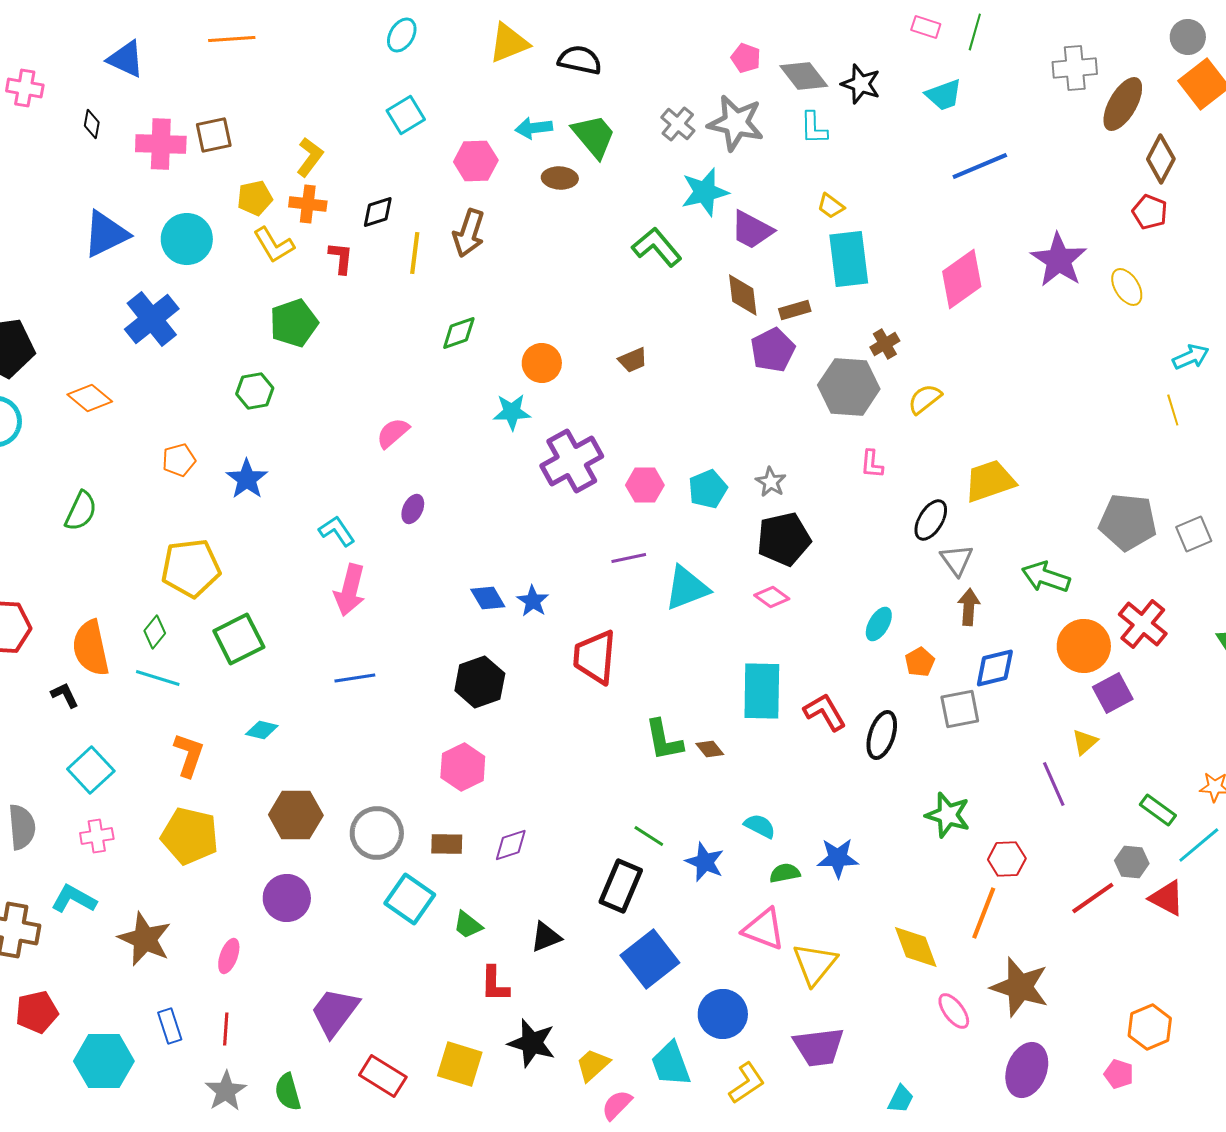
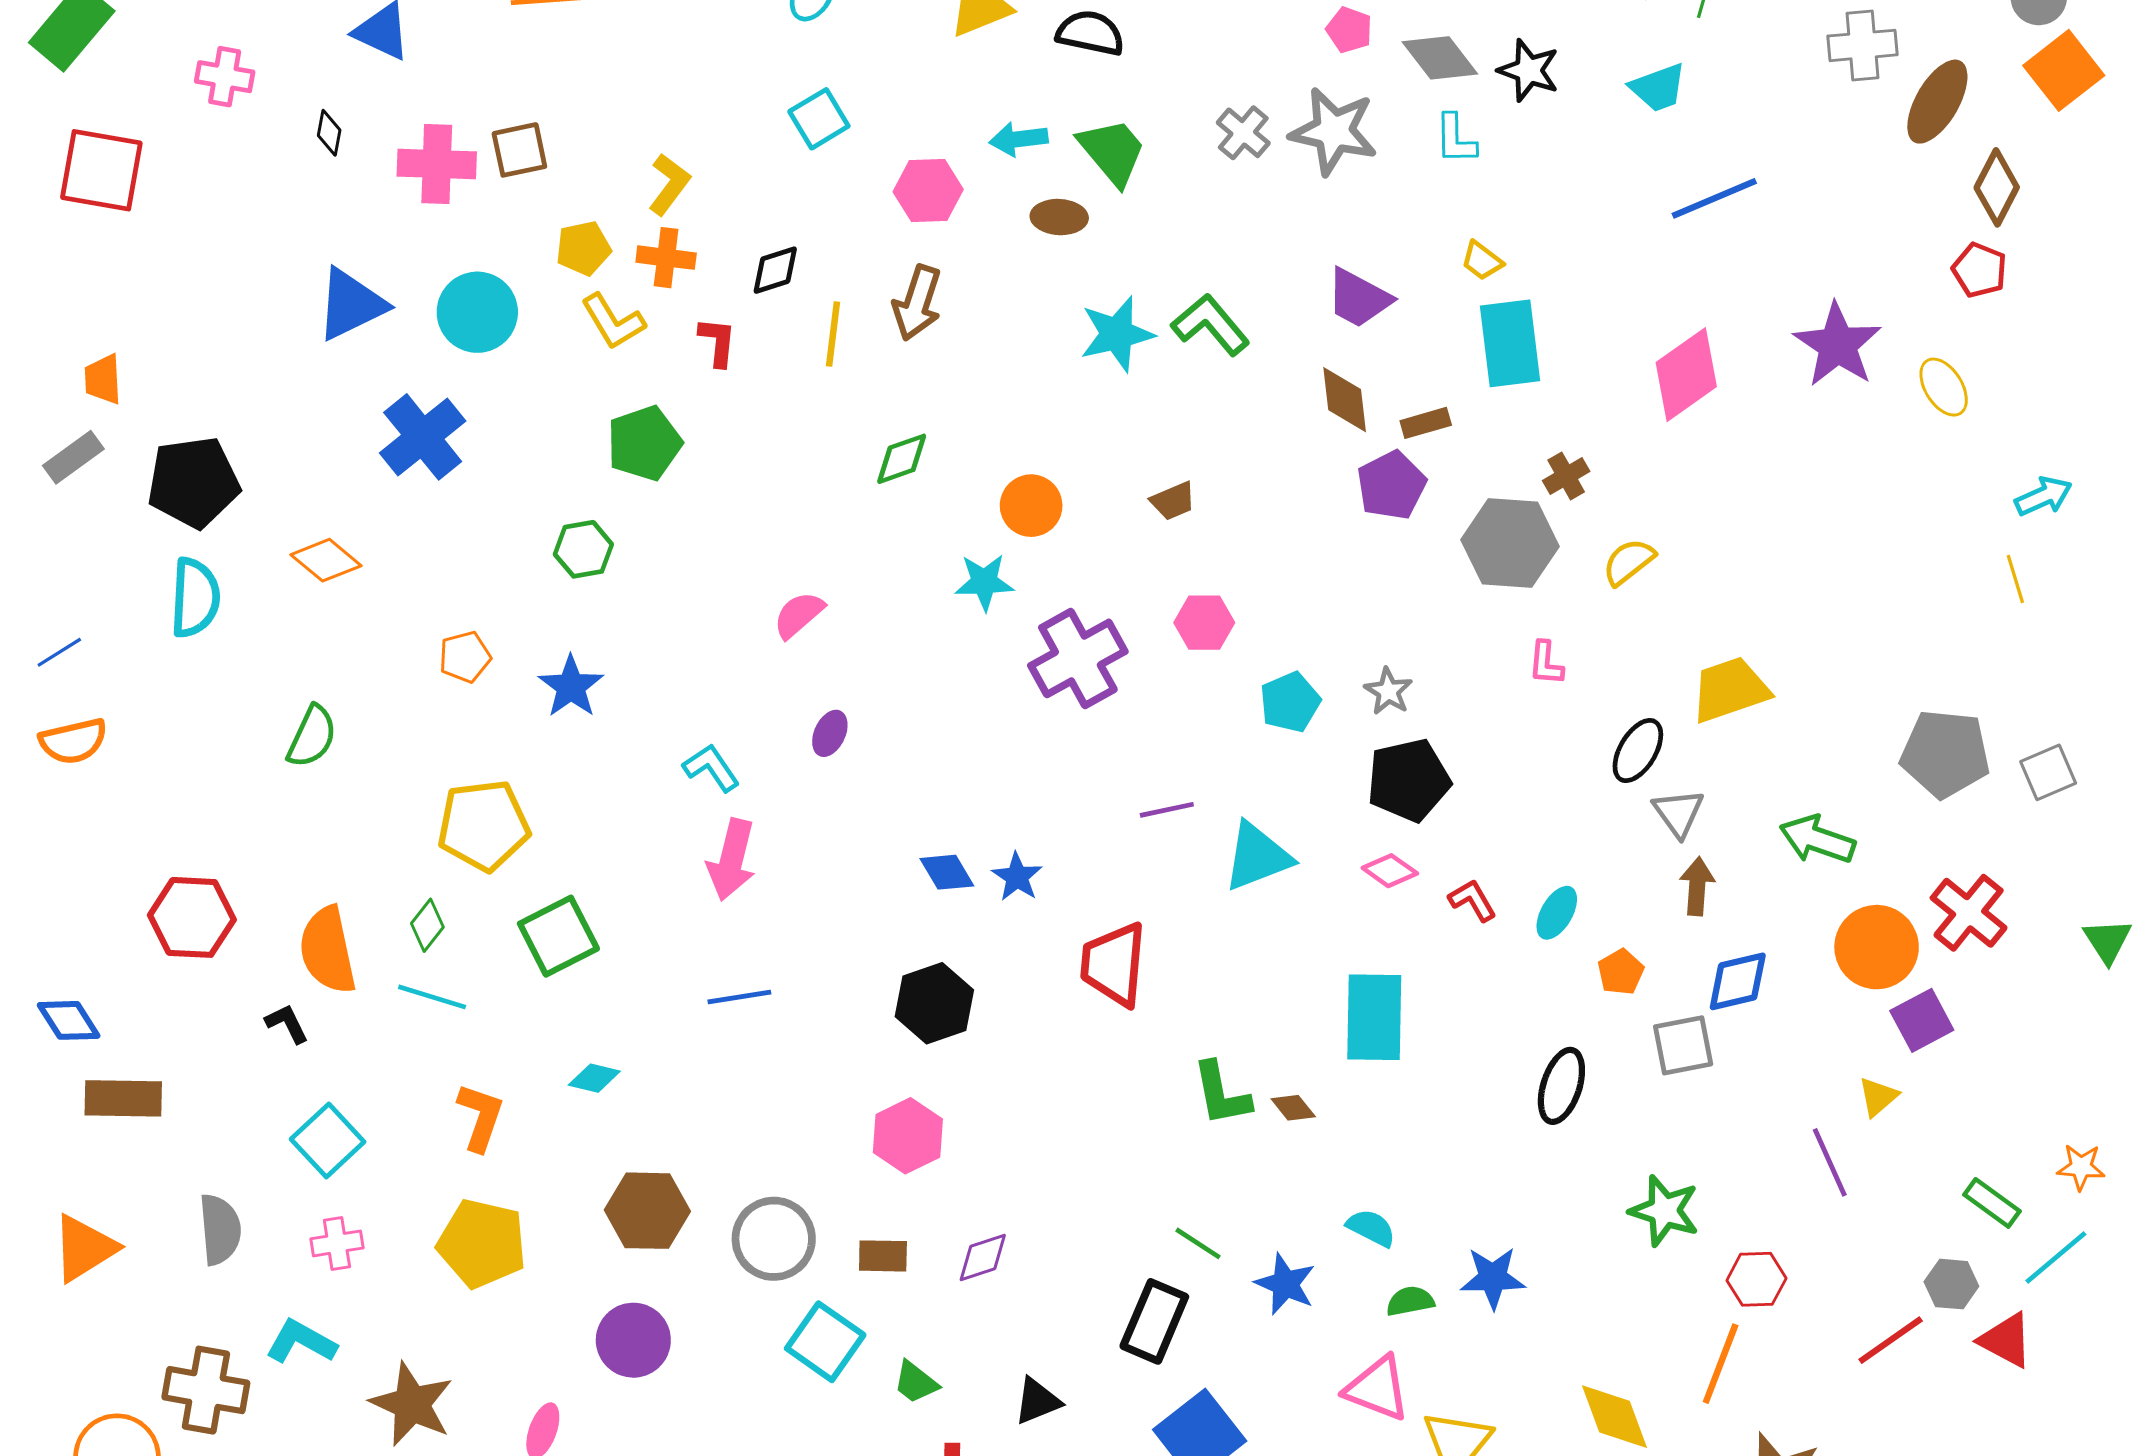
cyan star: (705, 192) -> (1117, 334), moved
pink hexagon: (645, 485) -> (1204, 623), moved
red L-shape: (825, 712) -> (1473, 900), moved, size x0.7

